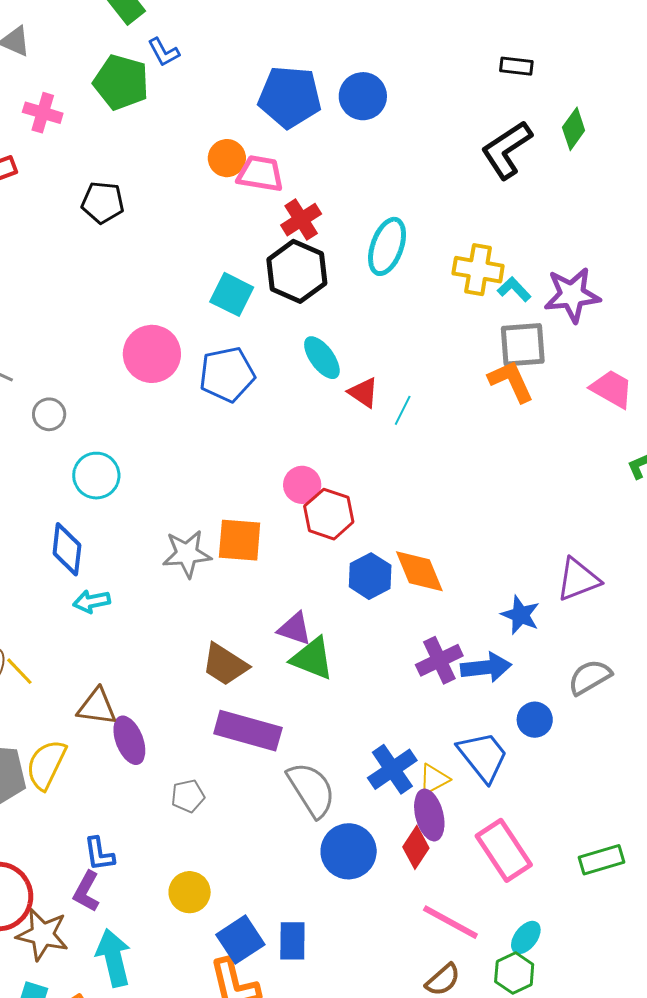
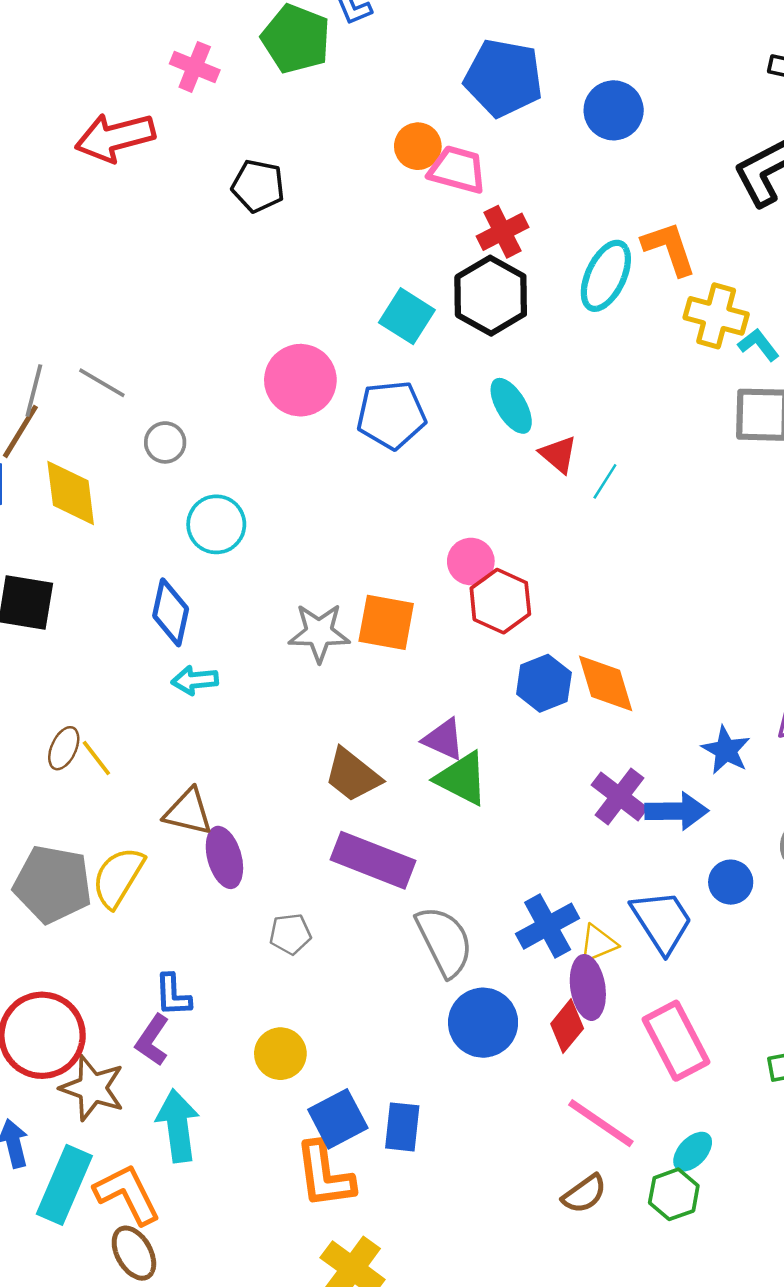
blue circle: (363, 96) -> (614, 110), moved
orange L-shape: (511, 381) -> (669, 248), moved
purple cross: (439, 660) -> (620, 796), turned -33

